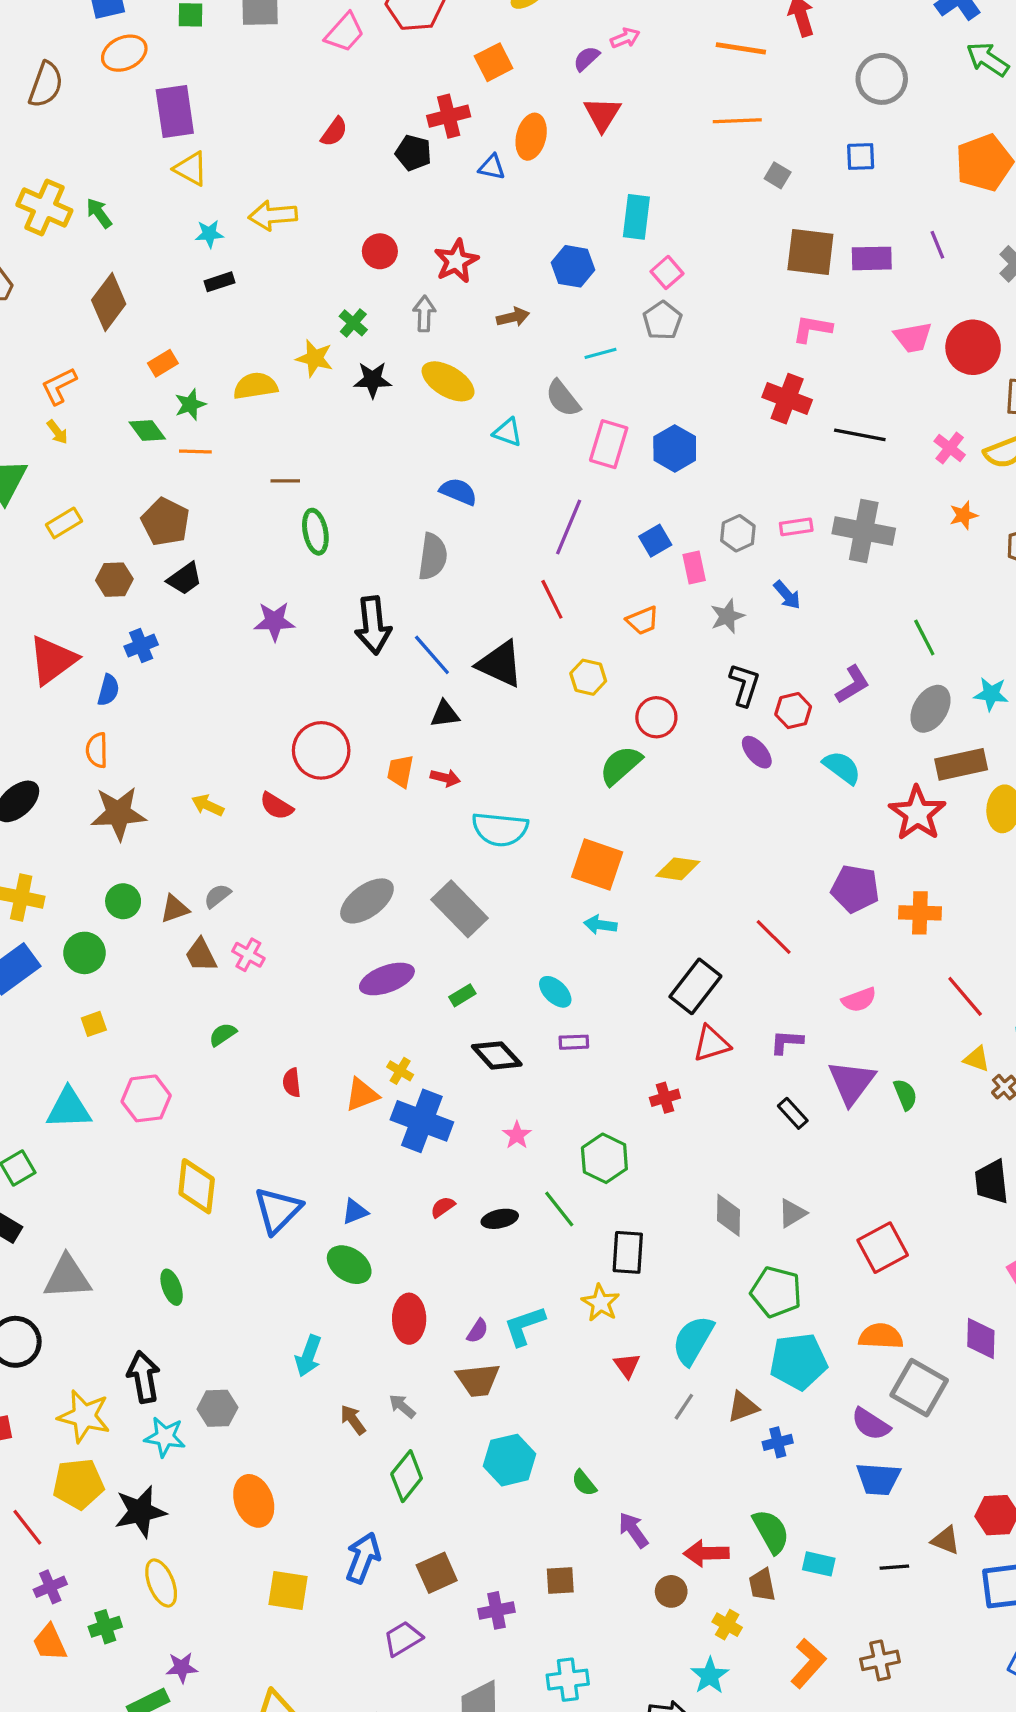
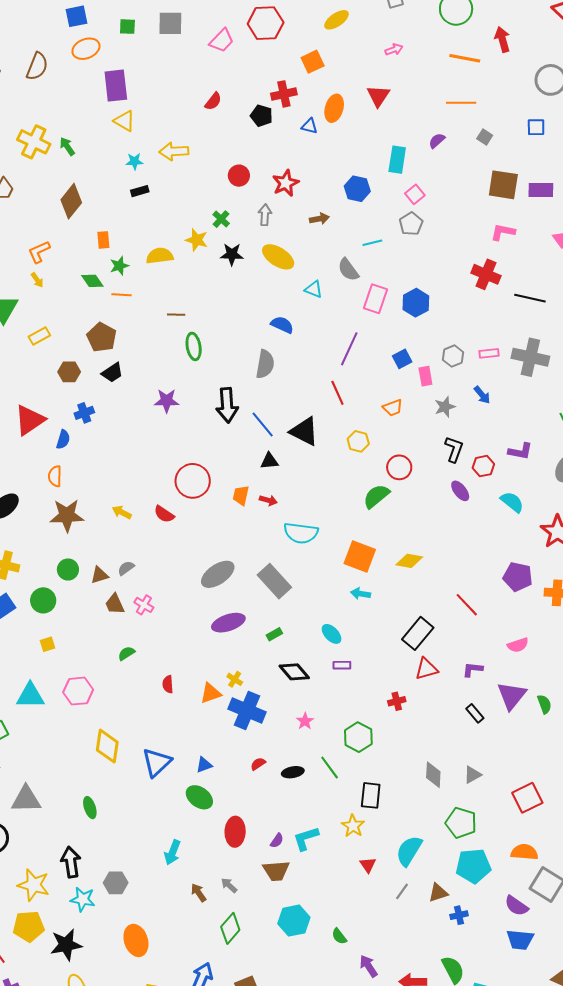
purple semicircle: (586, 59) -> (437, 141), moved
orange rectangle: (163, 363) -> (103, 240), turned -66
purple L-shape: (853, 684) -> (520, 451), turned 40

